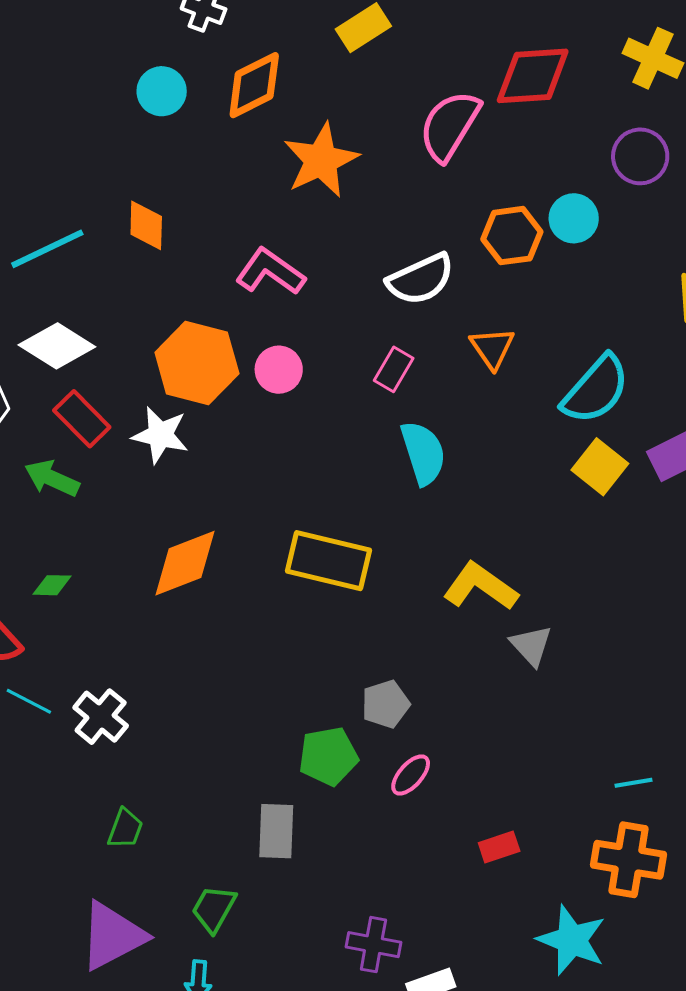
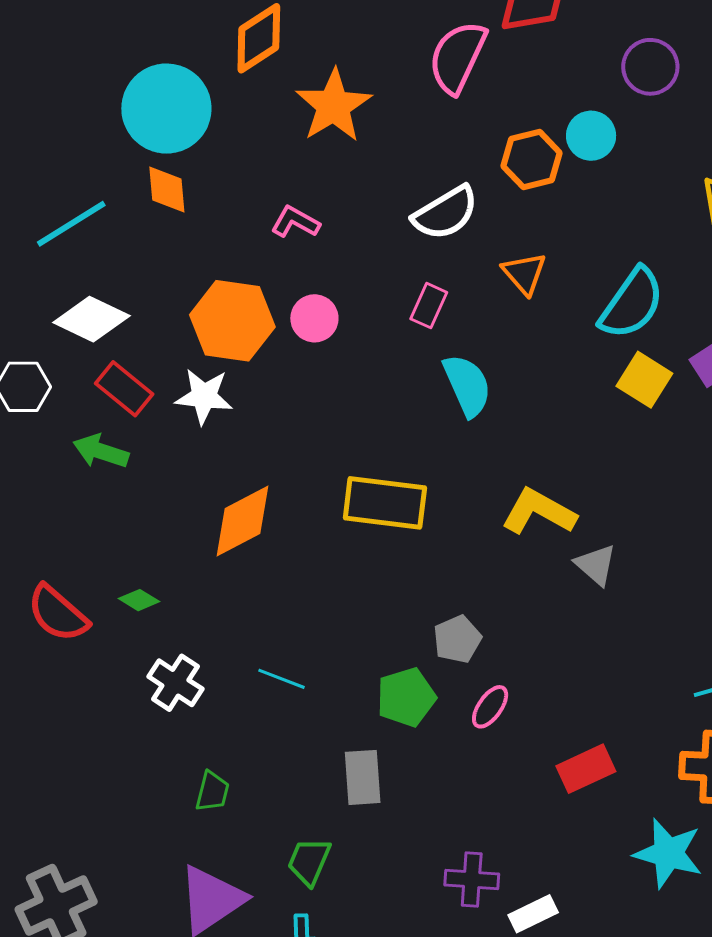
cyan circle: (162, 91) -> (166, 109), moved, size x1.8
pink L-shape: (270, 272) -> (295, 222), size x0.7
green diamond: (52, 585) -> (139, 600), moved, turned 36
cyan line: (29, 701) -> (282, 679), moved
red rectangle: (499, 847) -> (586, 769), size x1.4

